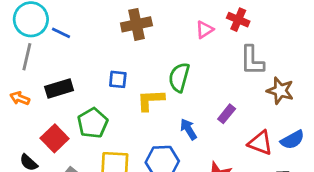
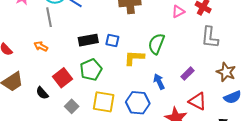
gray line: (27, 57) -> (49, 17), turned -30
black rectangle: (59, 88) -> (88, 40), moved
brown star: (280, 91) -> (226, 72), moved
red triangle: (260, 143) -> (198, 101), moved

